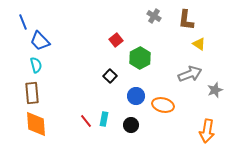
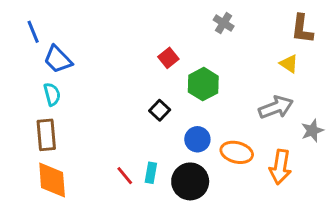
brown L-shape: (186, 20) -> (302, 29), moved
black circle: (131, 125) -> (190, 181), size x1.6
orange arrow: (207, 131) -> (280, 167), moved

